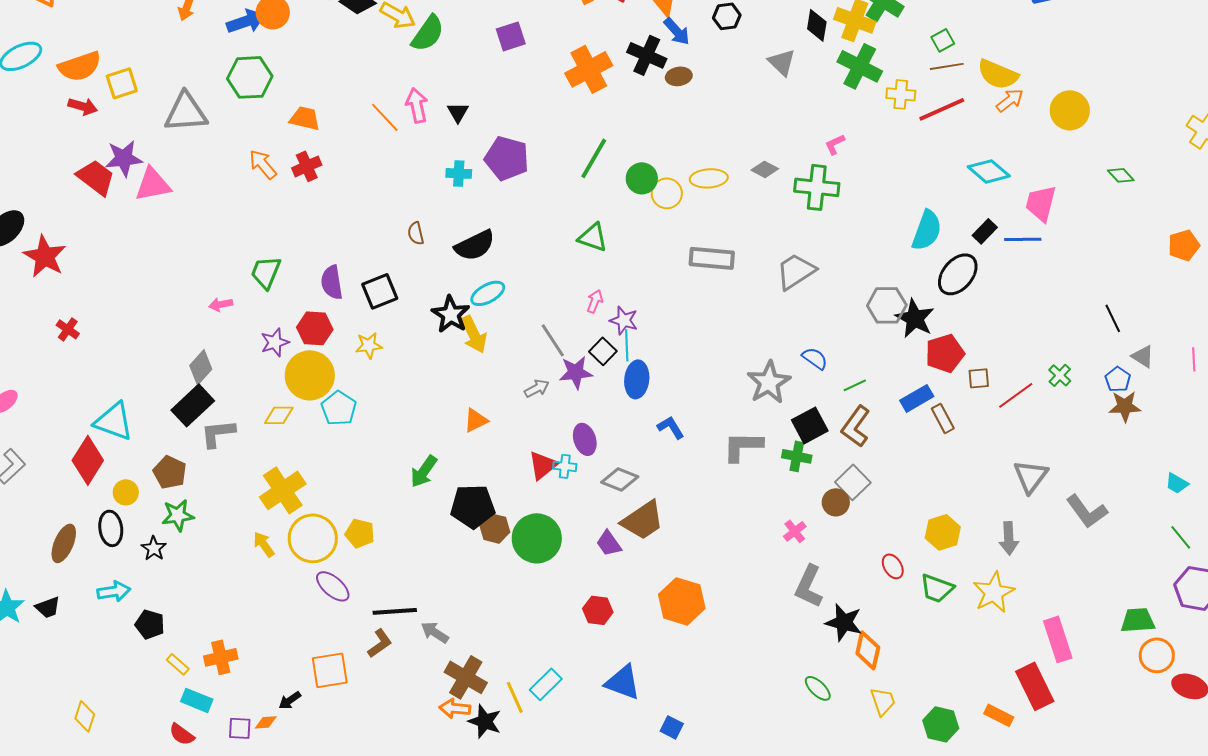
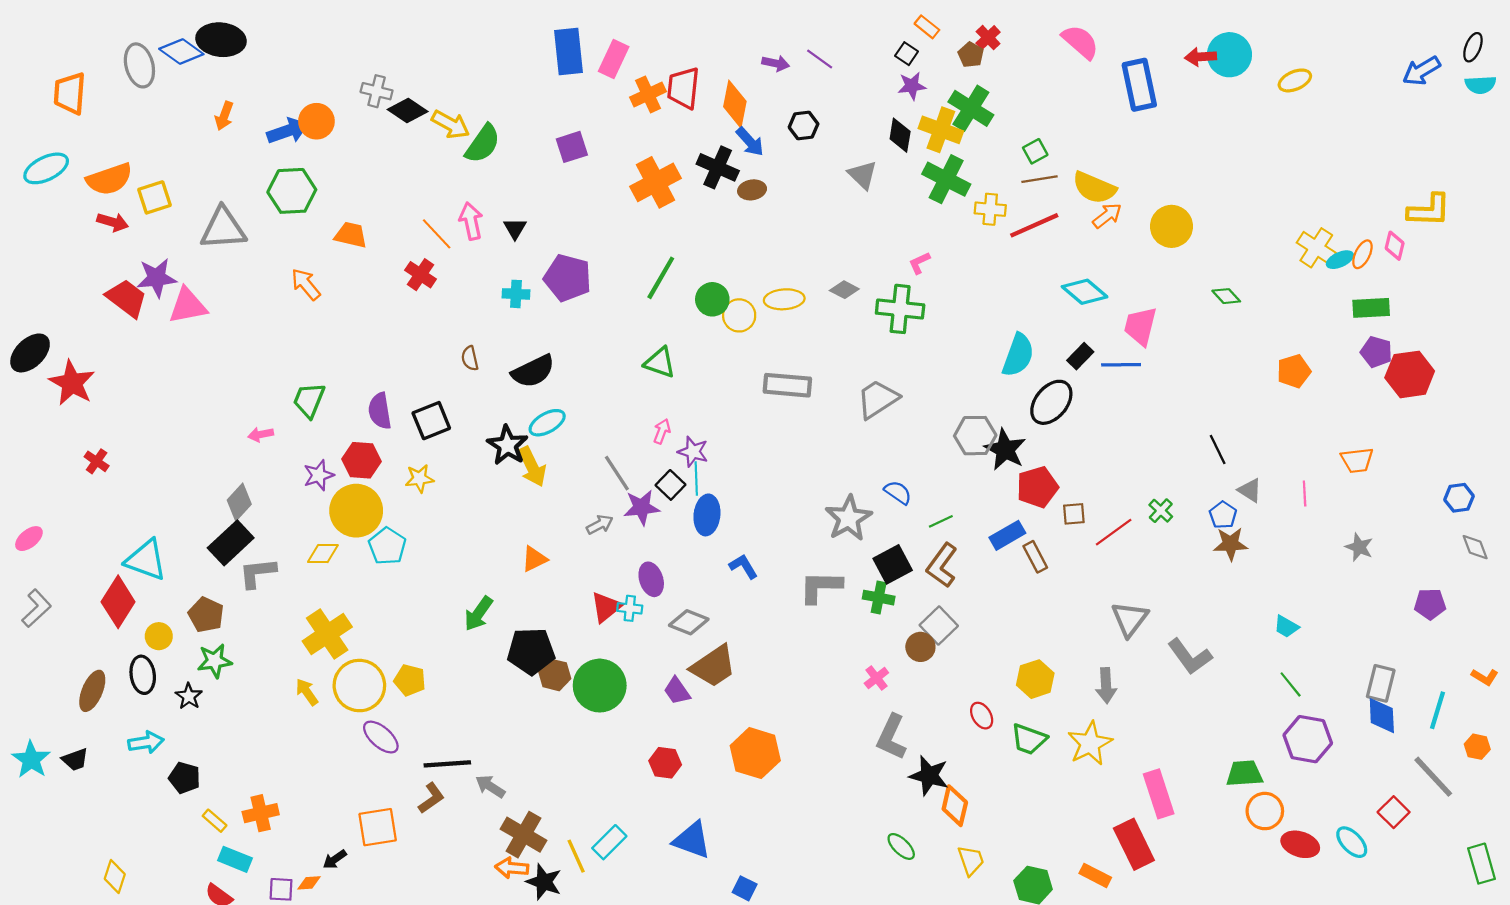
red cross: (307, 166) -> (421, 275), moved, turned -32

